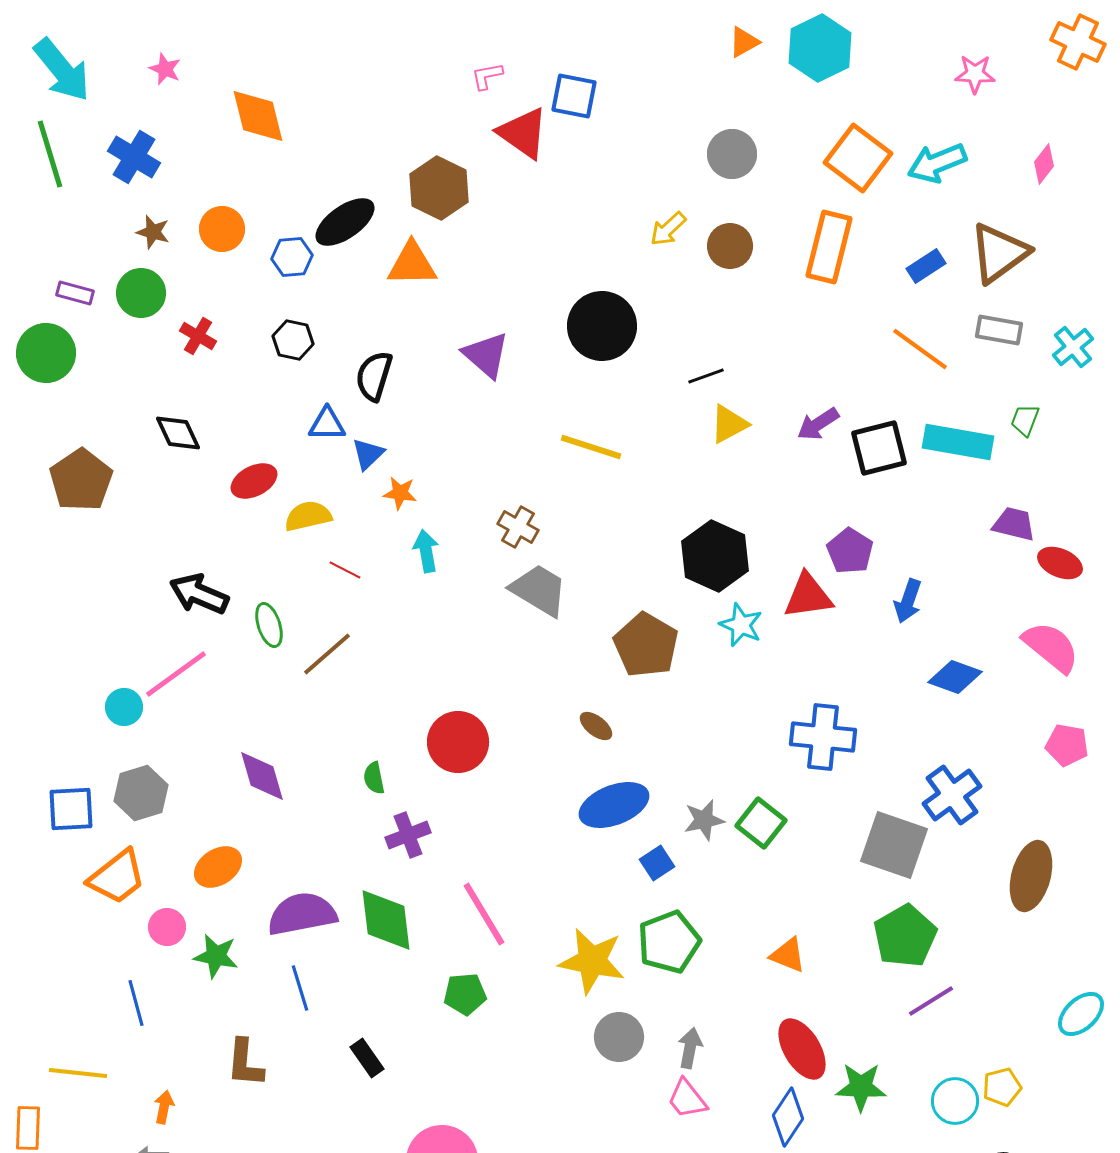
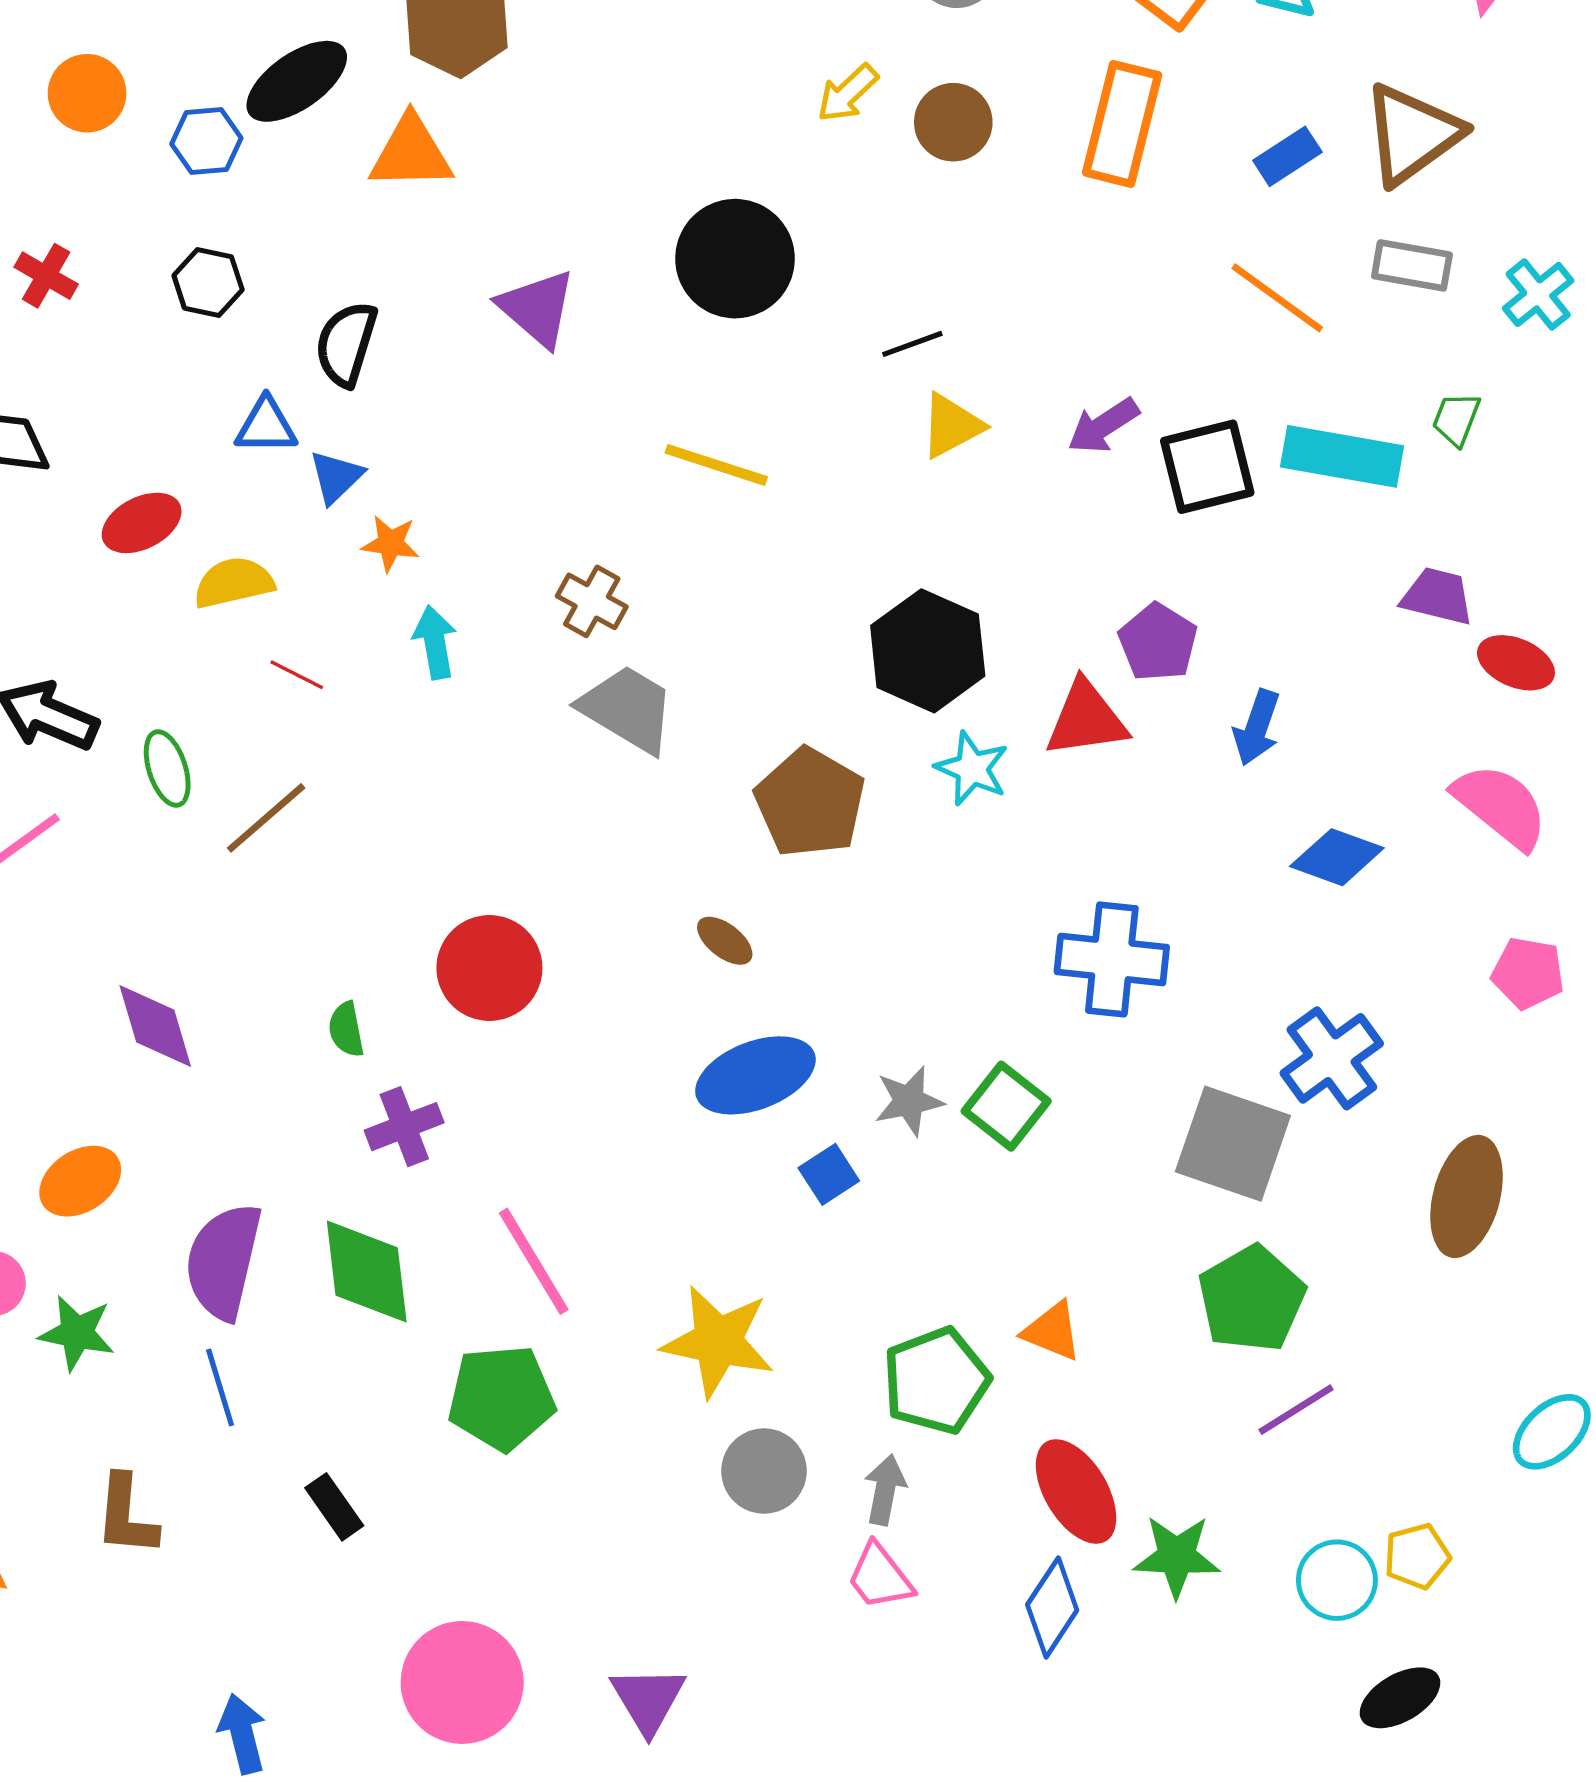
purple semicircle: (302, 914) -> (223, 1261), turned -66
green pentagon: (669, 942) -> (936, 1381), moved
green pentagon: (465, 994) -> (501, 1398), size x1.5

